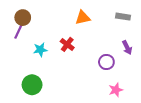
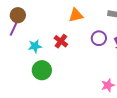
purple circle: (106, 62) -> (99, 38), moved
green circle: (32, 85) -> (42, 70), moved

